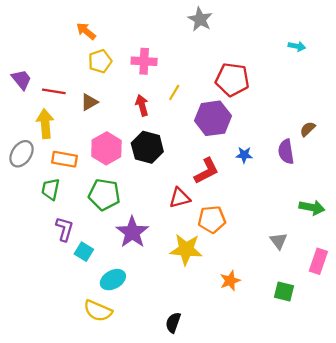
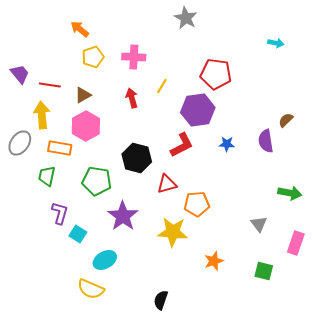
black hexagon: (147, 147) -> (137, 158), moved
pink hexagon: (106, 148) -> (86, 126), moved
red L-shape: (206, 171) -> (182, 145), moved

